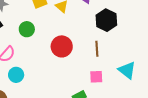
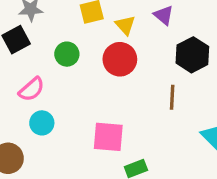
red circle: (62, 46) -> (120, 59), moved
pink square: (96, 77) -> (108, 137), moved, size x1.5

